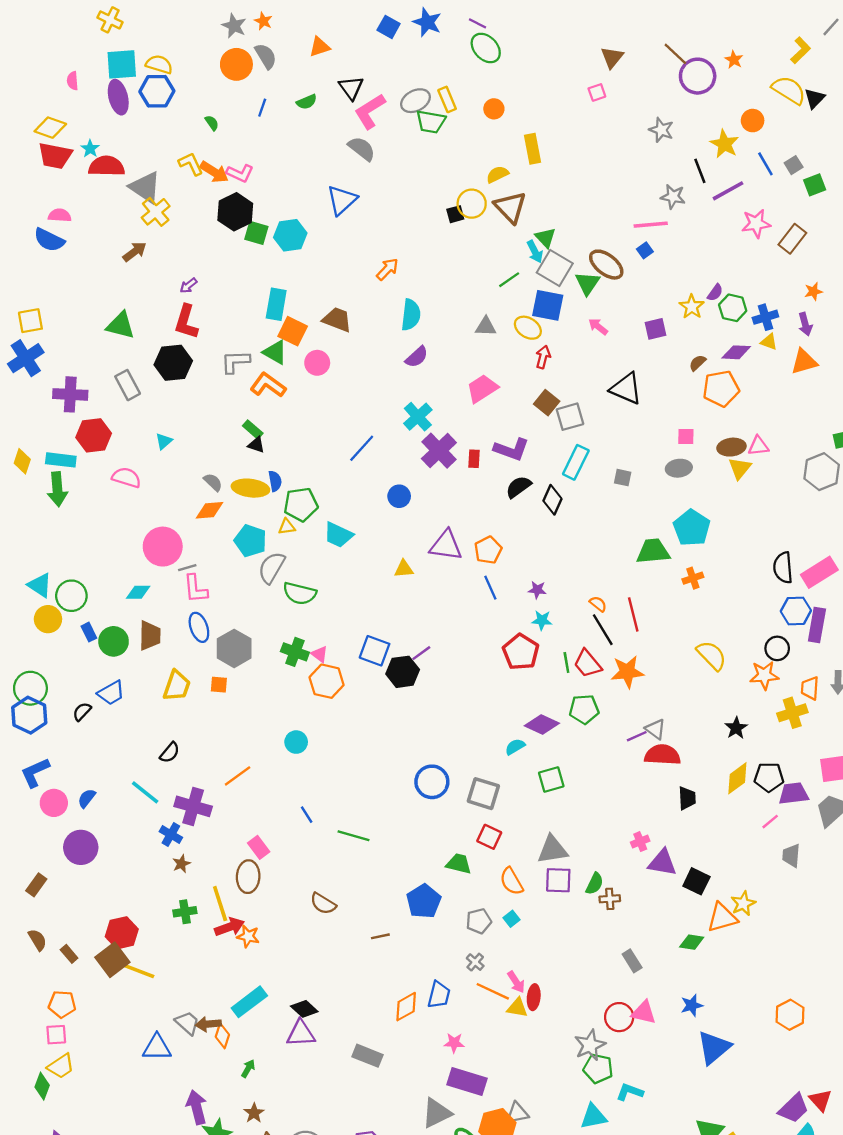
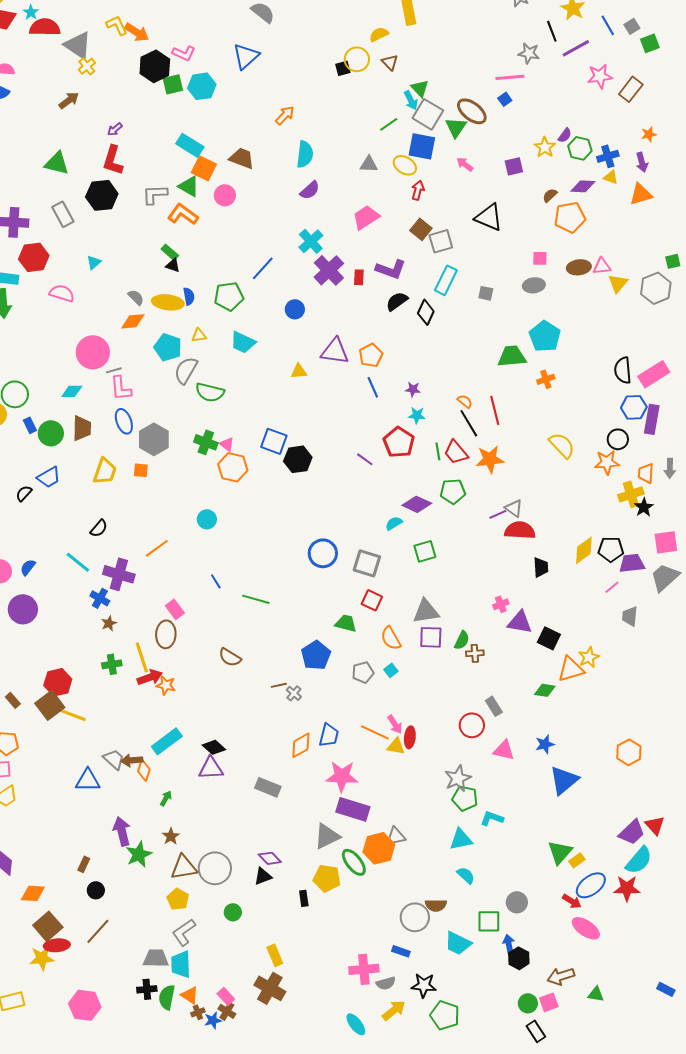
pink L-shape: (240, 173) -> (184, 53), moved
brown triangle: (510, 207) -> (390, 62), size x0.6
yellow cross: (156, 212) -> (87, 66), size x0.7
green square: (256, 233) -> (173, 84), turned -30
cyan rectangle: (276, 304) -> (190, 145), turned -68
yellow triangle: (740, 468) -> (618, 283), moved
green pentagon: (301, 504) -> (229, 296), moved
purple line: (421, 653) -> (365, 459), moved, turned 72
black star: (736, 728) -> (644, 507), moved
gray cross: (475, 962) -> (294, 693), moved
red circle: (619, 1017) -> (472, 725), moved
pink star: (454, 1043) -> (342, 776), size x1.8

